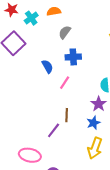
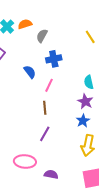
orange semicircle: (54, 11) -> (25, 24), moved
brown line: (67, 115) -> (45, 108), moved

